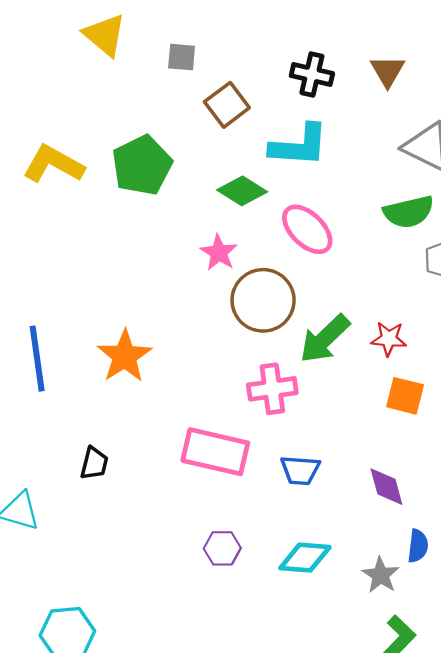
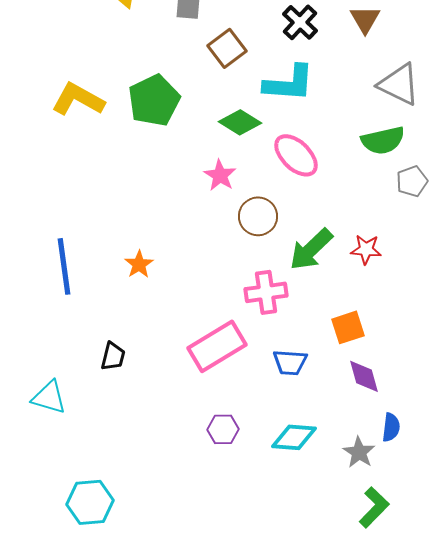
black cross: (312, 75) -> (300, 22), turned 30
brown circle: (263, 300) -> (258, 216), size x0.7
orange star: (125, 356) -> (139, 264), size x0.6
orange square: (405, 396) -> (348, 327), moved, turned -32
pink rectangle: (215, 452) -> (217, 346), turned -44

